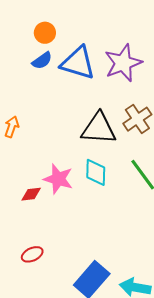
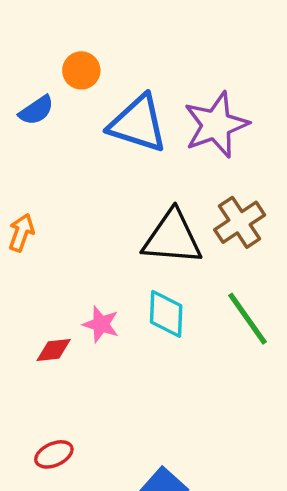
blue semicircle: (42, 61) -> (36, 110), moved
pink star: (58, 179) -> (101, 324), size x0.7

